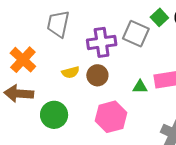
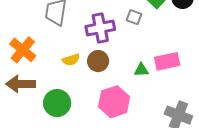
gray square: (136, 34) -> (134, 17), size x0.6

